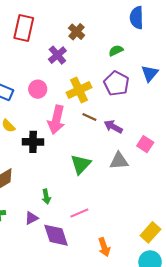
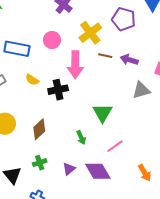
green triangle: (81, 164) -> (102, 113), moved
purple triangle: (31, 218) -> (69, 169), moved

